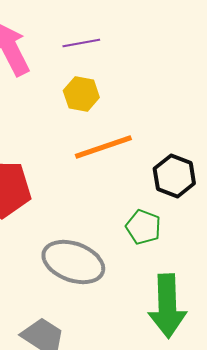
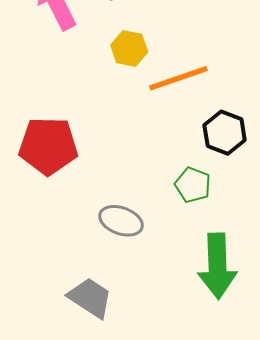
orange line: (103, 147) -> (178, 78), moved
gray ellipse: (73, 262) -> (121, 221), size x0.7

